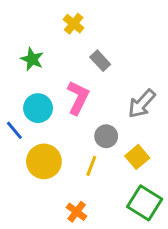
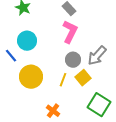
pink L-shape: (78, 98) -> (70, 32), moved
gray arrow: (142, 104) -> (97, 56), moved
yellow square: (137, 157) -> (83, 78), moved

